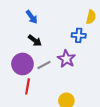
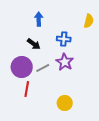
blue arrow: (32, 17) -> (39, 19), moved, turned -144
blue cross: (79, 35) -> (64, 39), moved

